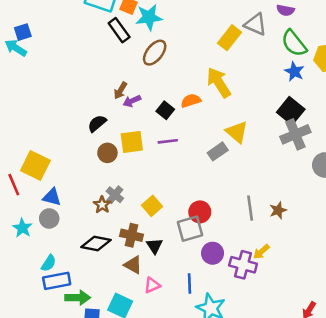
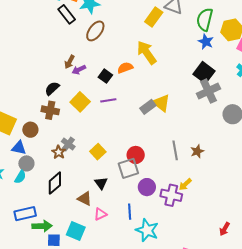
green semicircle: (294, 43) -> (205, 19), turned 55
yellow triangle: (237, 132) -> (161, 103), moved
yellow square: (132, 142) -> (80, 102), turned -36
brown circle: (107, 153) -> (30, 130), moved
gray circle: (49, 218) -> (26, 163), moved
brown cross: (132, 235) -> (50, 110), moved
black diamond: (96, 244) -> (55, 183), turned -50
cyan semicircle: (49, 263) -> (20, 177), moved

